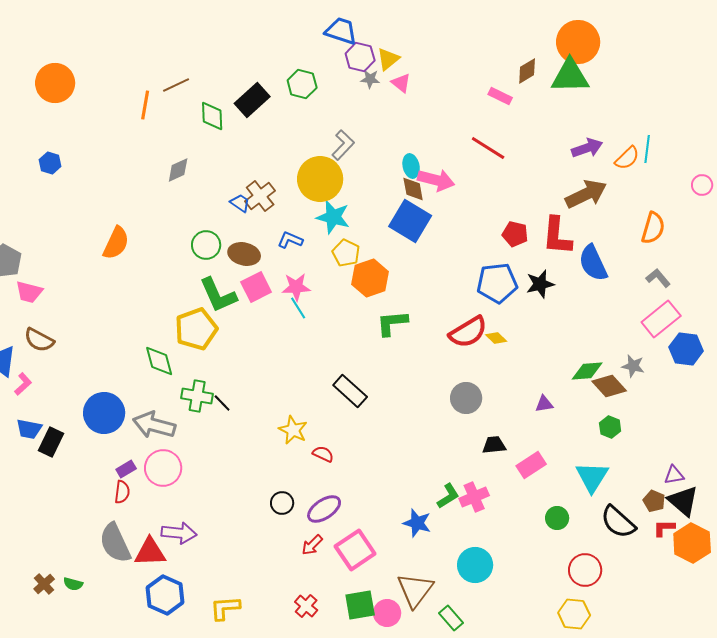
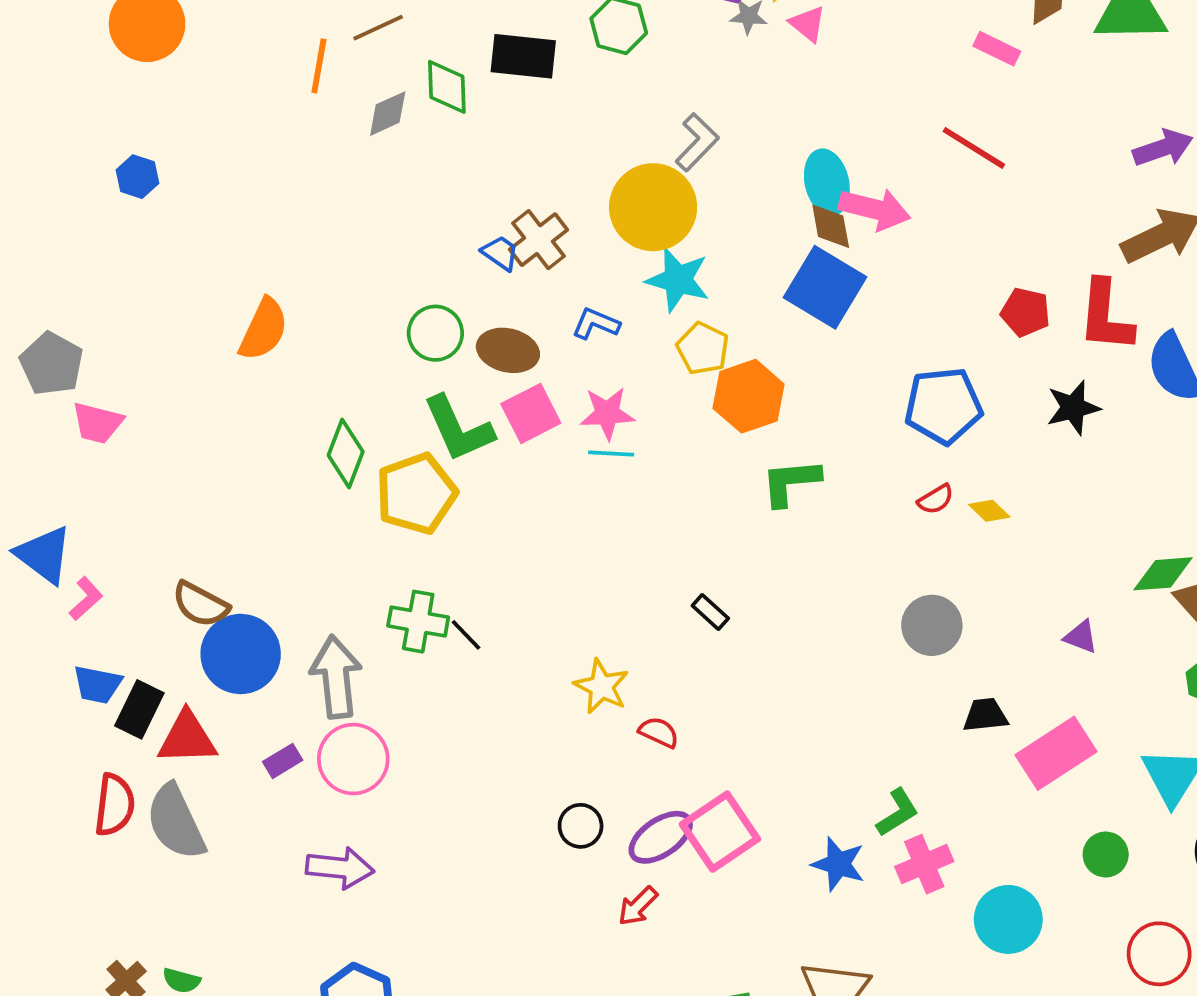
black rectangle: (252, 100) -> (523, 56), turned 48
cyan ellipse: (411, 166) -> (827, 182), size x1.4
gray diamond: (178, 170) -> (388, 114), moved
blue pentagon: (497, 283) -> (943, 406), moved
cyan line: (298, 308) -> (611, 453), turned -55
red semicircle: (468, 332) -> (936, 499), size x0.5
brown semicircle: (39, 340) -> (201, 604), moved
green diamond: (159, 361) -> (346, 453), moved, turned 36
black rectangle: (350, 391) -> (710, 612), size x0.6
purple triangle: (544, 404) -> (1081, 637), turned 30
gray arrow: (154, 425) -> (336, 677), turned 69
pink rectangle: (531, 465) -> (1056, 753), size x1.4
red semicircle: (122, 492) -> (115, 805), moved, size x1.4
pink cross: (474, 497) -> (924, 864), moved
purple arrow: (179, 533) -> (340, 868), moved
gray semicircle: (115, 543) -> (176, 822), moved
pink square: (355, 550) -> (720, 832), moved
red triangle: (150, 552) -> (187, 738), moved
cyan circle: (475, 565) -> (1008, 919), moved

